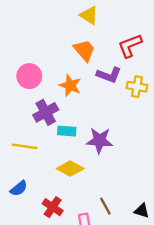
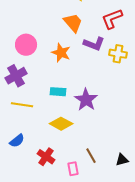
purple cross: (46, 112) -> (16, 76), moved
purple star: (99, 140) -> (86, 100), turned 30
black triangle: (142, 211) -> (122, 160), turned -32

